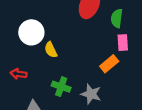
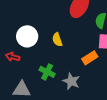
white circle: (31, 32) -> (27, 36), moved
yellow semicircle: (51, 50) -> (57, 40), moved

